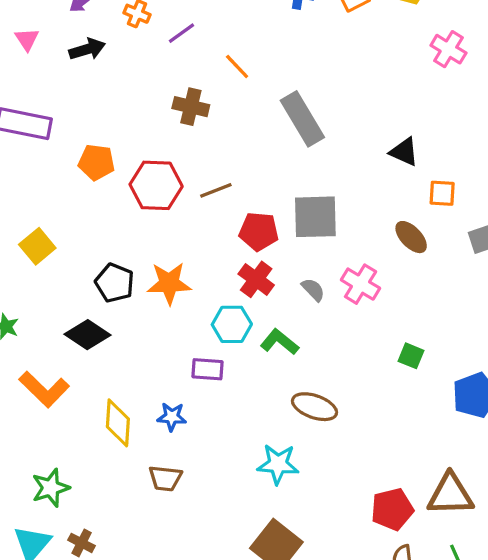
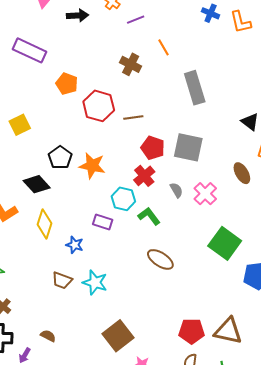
green square: (411, 356) -> (225, 243), size x2.0
yellow diamond: (118, 423) -> (45, 224), moved
cyan star: (278, 464) -> (95, 283), moved

